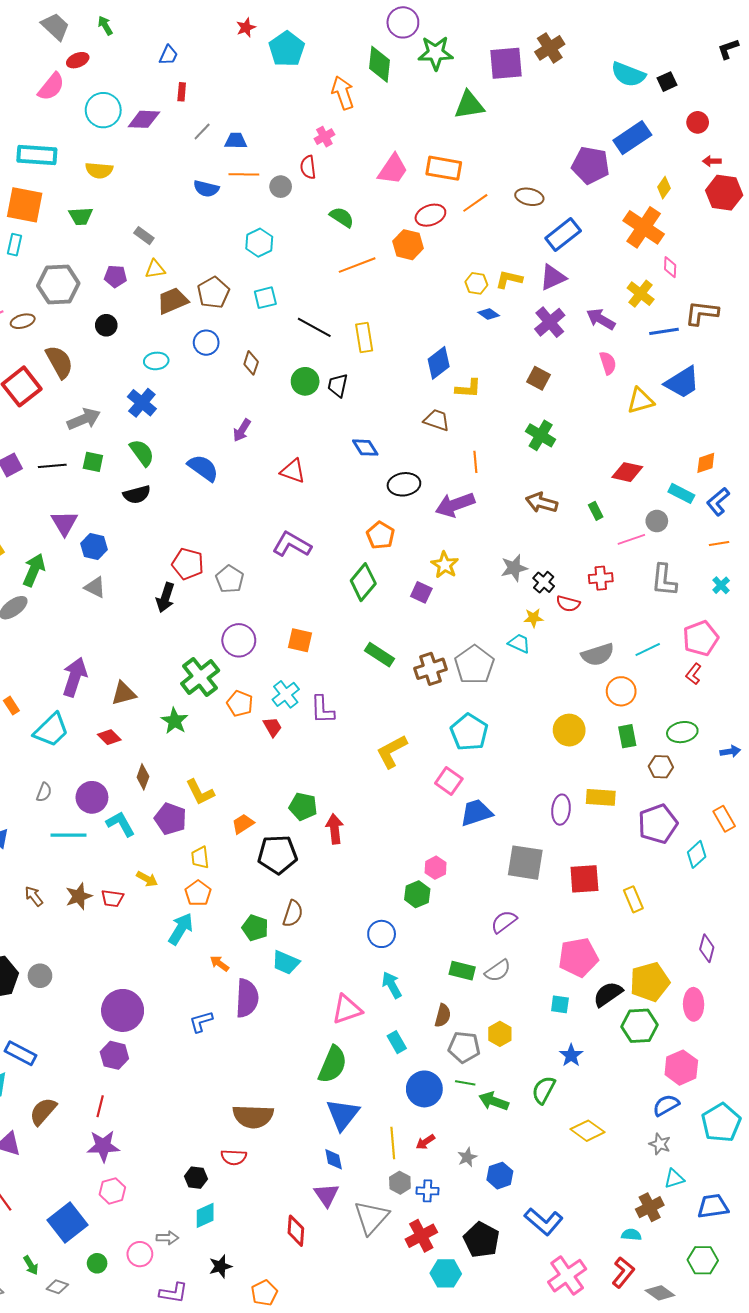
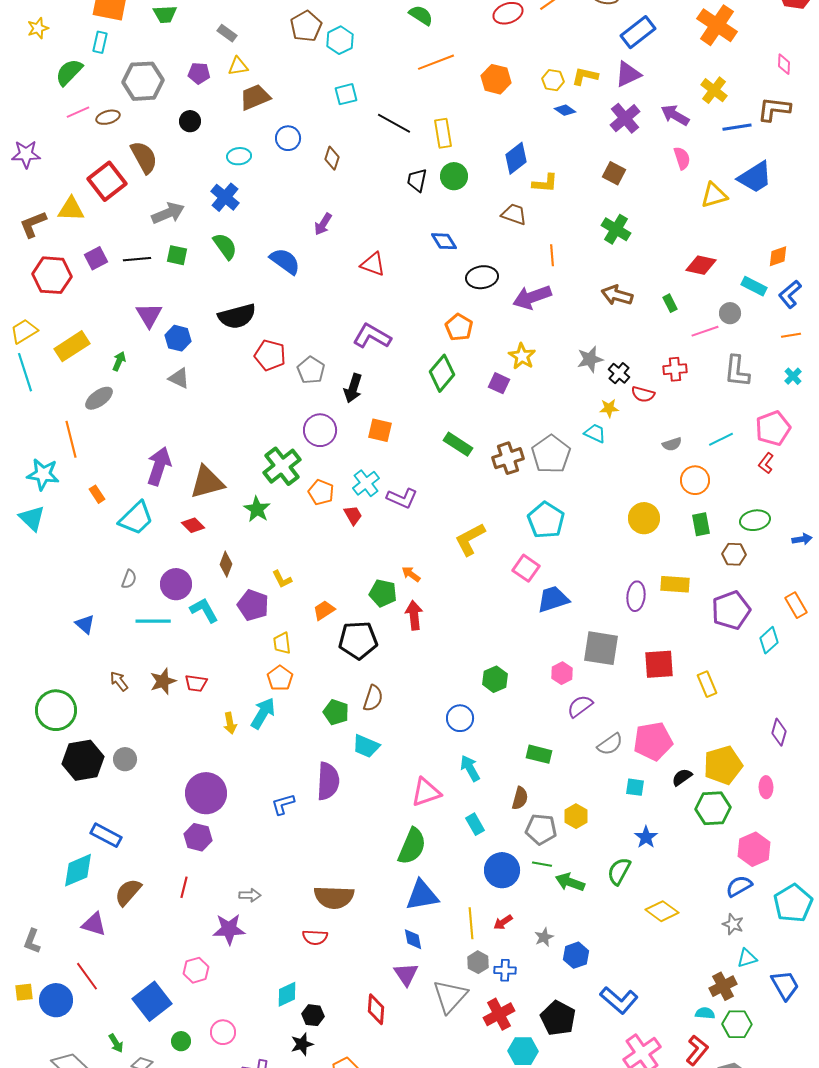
orange hexagon: (408, 245) -> (496, 79), moved
pink diamond: (670, 267) -> (784, 64), moved
brown pentagon: (213, 293) -> (306, 26), moved
green circle: (305, 381) -> (454, 176), moved
black semicircle: (137, 495) -> (237, 316), moved, size x1.4
green arrow: (34, 570) -> (119, 361), size x0.6
black arrow: (165, 597) -> (353, 388), moved
gray semicircle: (598, 655) -> (672, 444), size x0.6
brown triangle: (124, 693) -> (207, 482), size x1.4
purple L-shape: (322, 710) -> (402, 498), turned -64
yellow L-shape: (200, 792) -> (282, 579), size x0.7
pink hexagon: (436, 868) -> (562, 673), moved
yellow arrow: (147, 879) -> (230, 723), moved, turned 50
orange arrow: (219, 964) -> (411, 574), moved
gray semicircle: (498, 971) -> (610, 744), moved
black semicircle: (608, 994) -> (682, 777), size x0.7
pink ellipse: (694, 1004) -> (766, 787), size x0.7
blue triangle: (343, 1114) -> (422, 895), turned 42
purple star: (103, 1146) -> (229, 929), moved
black hexagon: (196, 1178) -> (313, 1015), moved
blue trapezoid: (713, 1206) -> (785, 985), turned 68
gray arrow: (167, 1238) -> (250, 895), moved
green hexagon: (703, 1260) -> (737, 1024), moved

